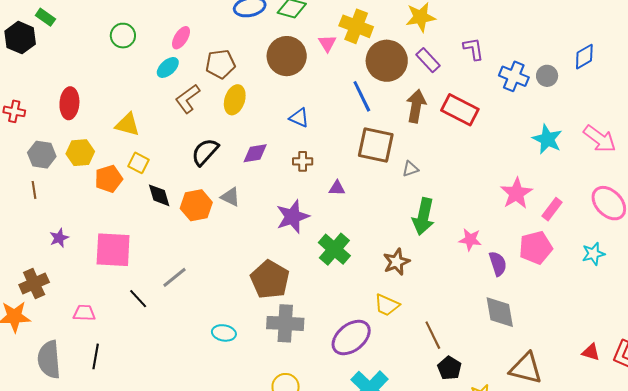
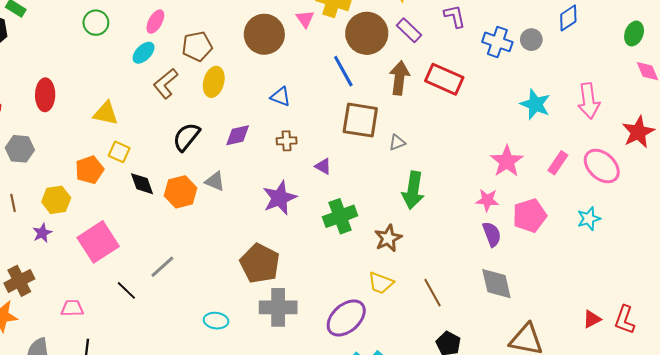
pink arrow: (600, 139) -> (589, 101), turned 48
yellow hexagon: (80, 153) -> (56, 200), moved
purple triangle: (337, 188) -> (323, 166), turned 30
brown line: (34, 190) -> (13, 203), moved
pink rectangle: (552, 209) -> (558, 163), moved
pink star: (470, 240) -> (487, 200), moved
green cross: (334, 249) -> (340, 216), moved, turned 32
pink square: (113, 250) -> (98, 242), turned -33
brown line: (433, 335) -> (432, 293), moved
red triangle: (591, 352) -> (592, 319), turned -42

